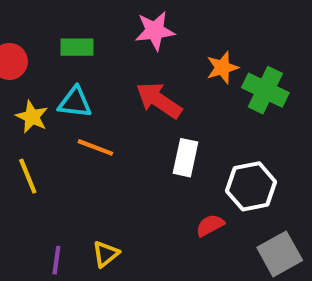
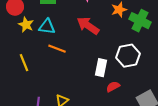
yellow star: (32, 117) -> (26, 25), moved
white rectangle: (185, 158) -> (101, 68), moved
white hexagon: (251, 186) -> (128, 56), moved

